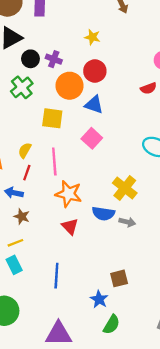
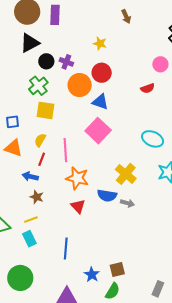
yellow square: (52, 118) -> (45, 110), moved
pink square: (92, 138) -> (98, 131), size x1.4
brown square: (119, 278) -> (117, 270), moved
blue star: (99, 299) -> (92, 275), moved

